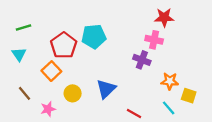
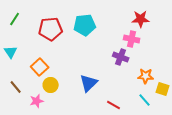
green line: (23, 28) -> (15, 19), moved, turned -40
cyan pentagon: (94, 36) -> (85, 25), moved
red pentagon: (64, 45) -> (51, 29), moved, turned 30
yellow circle: (73, 93) -> (51, 85), moved

